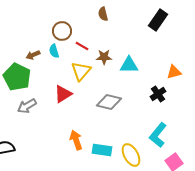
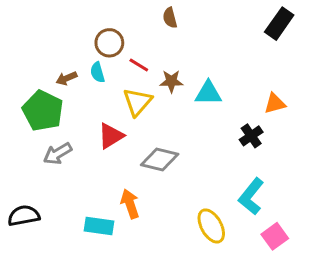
black rectangle: (158, 20) -> (279, 24), moved
gray diamond: (109, 102) -> (160, 160), moved
cyan rectangle: (102, 150) -> (99, 226), moved

